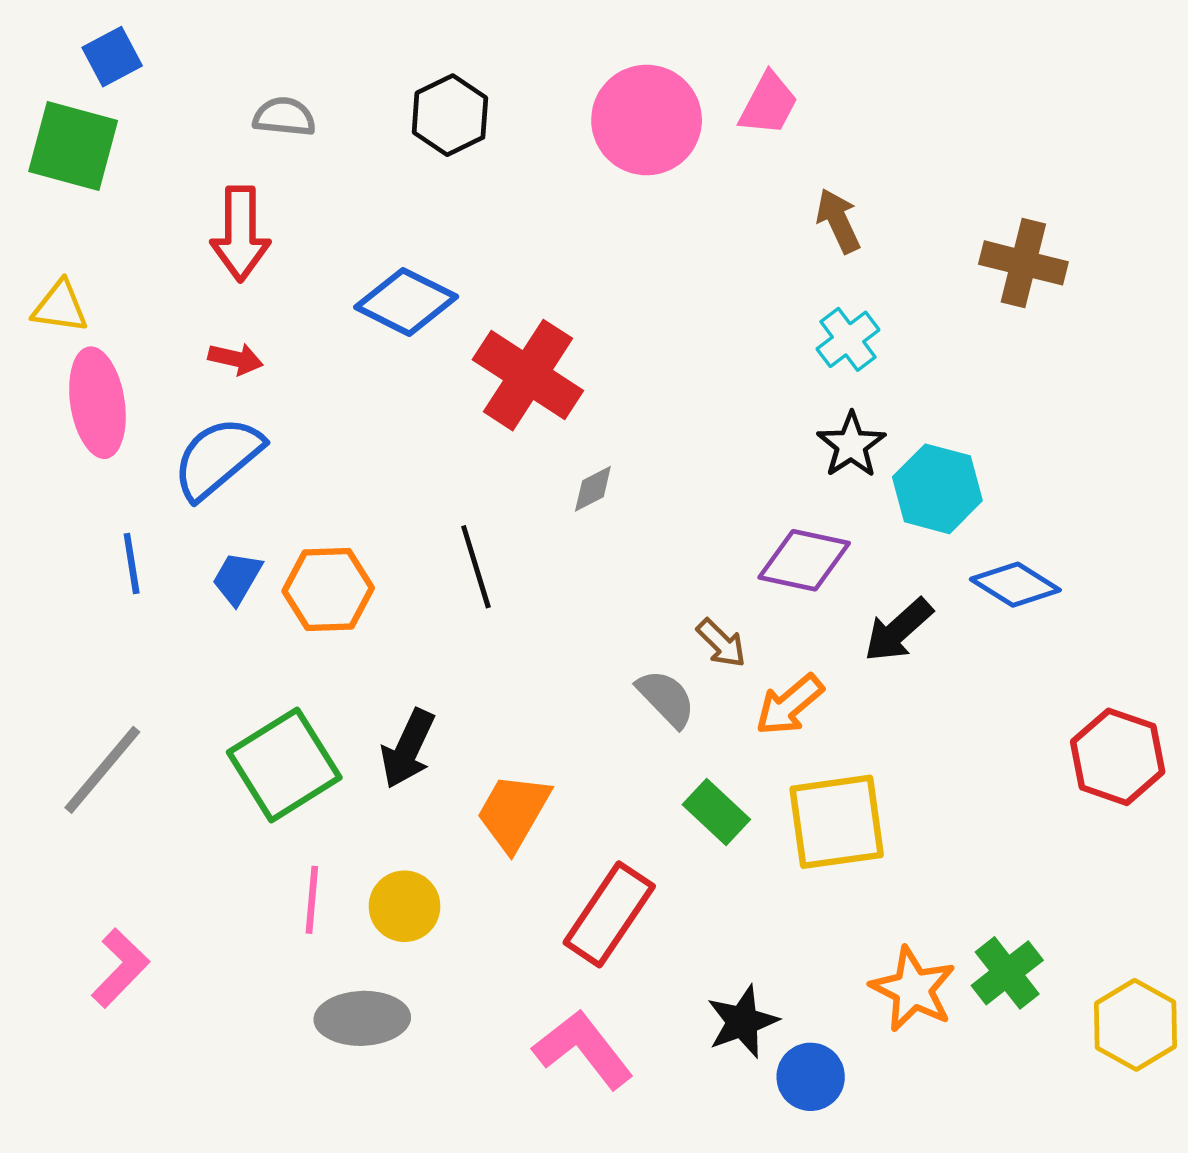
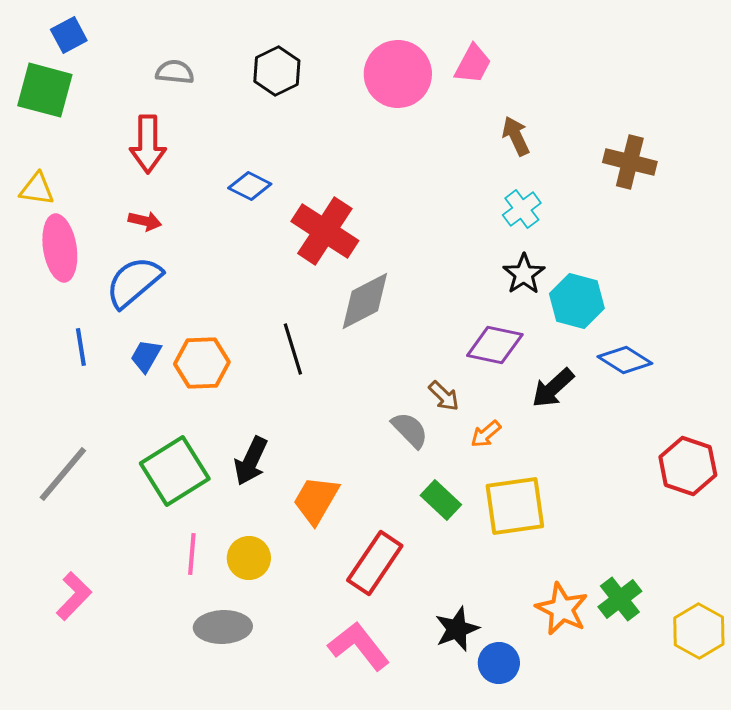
blue diamond: (406, 302) -> (250, 186), size x0.7
gray diamond: (593, 489) -> (365, 301), size x2.0
orange arrow: (790, 705) -> (486, 434), size x0.7

